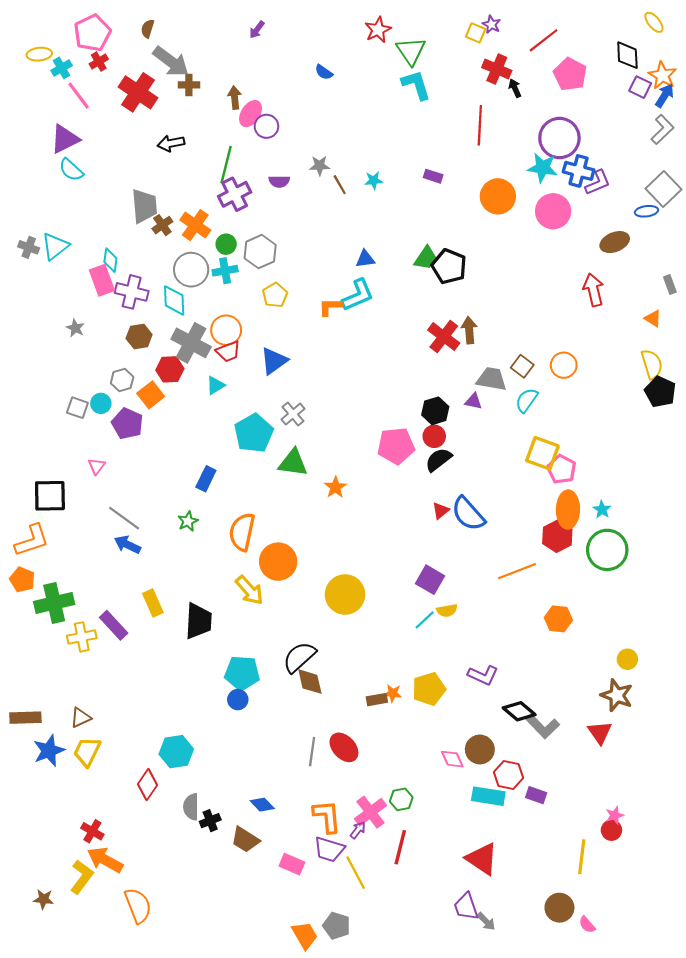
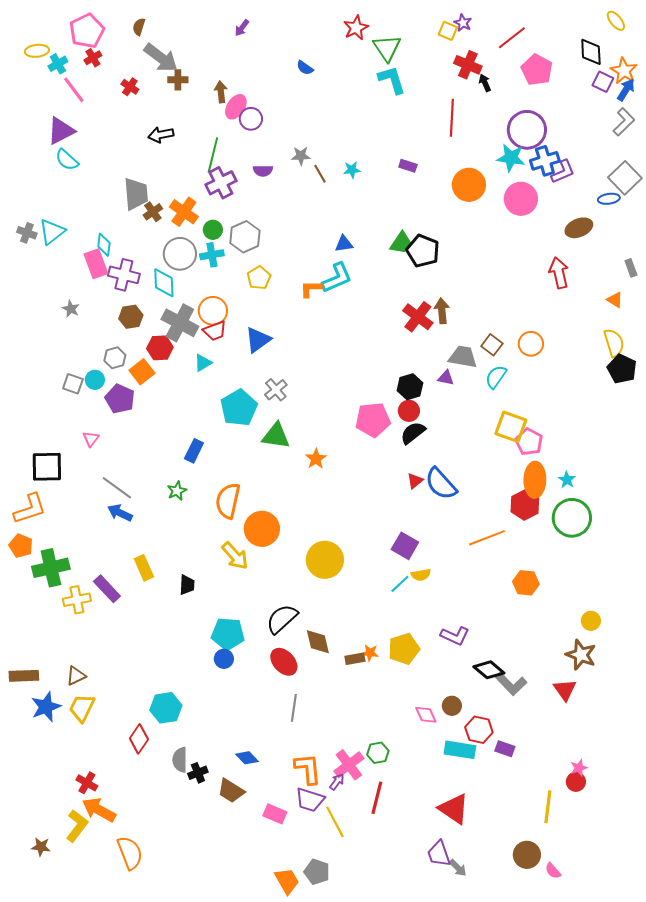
red cross: (138, 92) -> (130, 87), size x0.5
blue cross: (579, 171) -> (545, 161), turned -32
black trapezoid: (199, 621) -> (187, 585), size x0.6
brown diamond: (310, 682) -> (318, 642), moved
red ellipse: (344, 747) -> (284, 662), moved
brown circle: (480, 749) -> (452, 706), size x0.7

